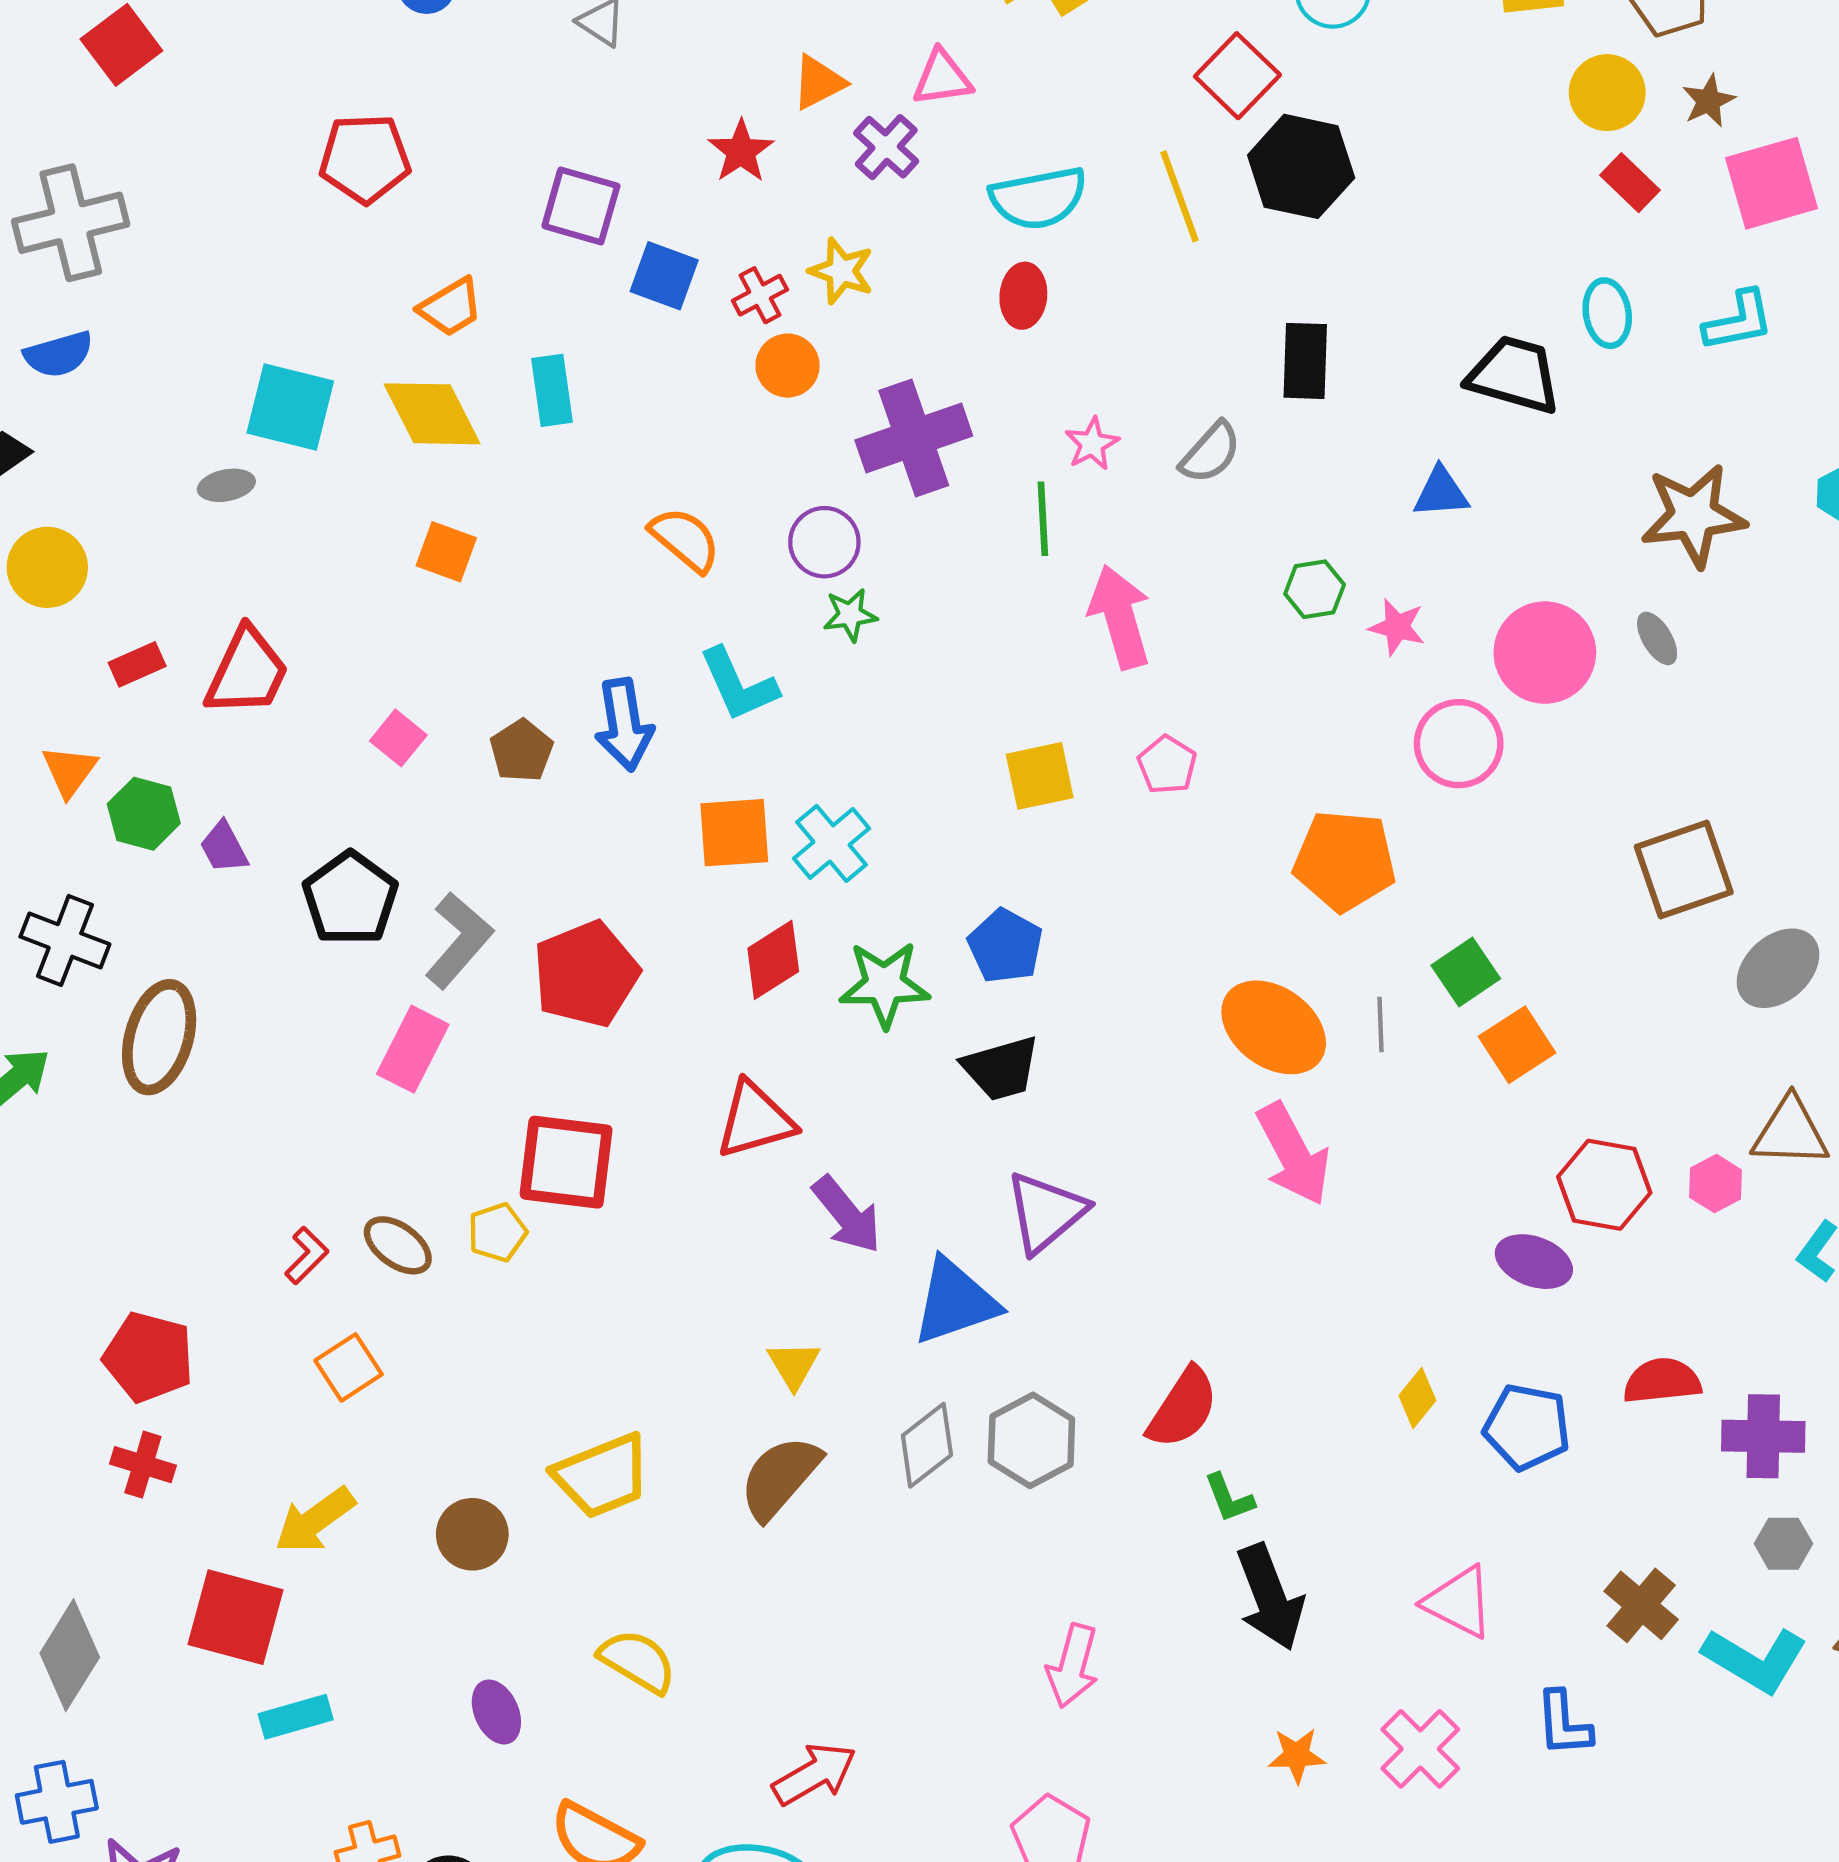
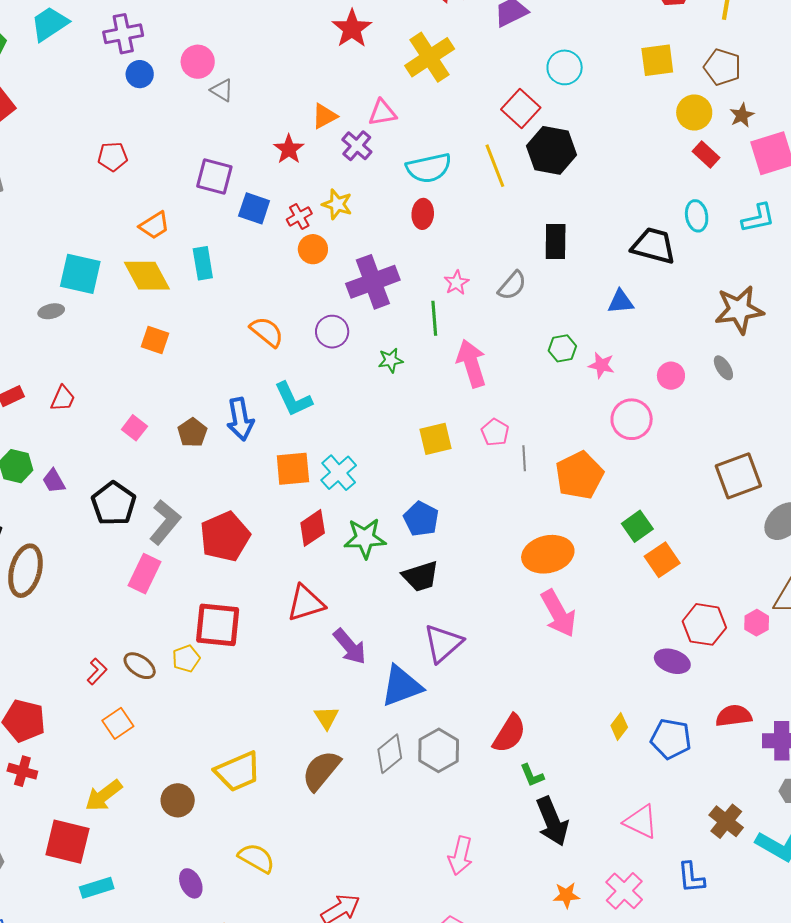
red pentagon: (365, 158) -> (113, 157), size x0.7
green star: (850, 615) -> (391, 360), moved
pink circle: (1545, 653) -> (671, 376), size x0.6
red trapezoid: (247, 672) -> (63, 399), size x0.6
orange pentagon: (1345, 861) -> (579, 475), turned -30
gray line: (1380, 1024) -> (524, 458), moved
orange ellipse: (1274, 1027) -> (548, 554), turned -48

